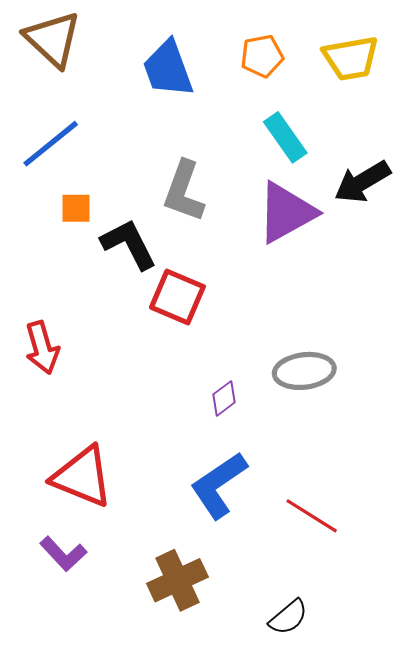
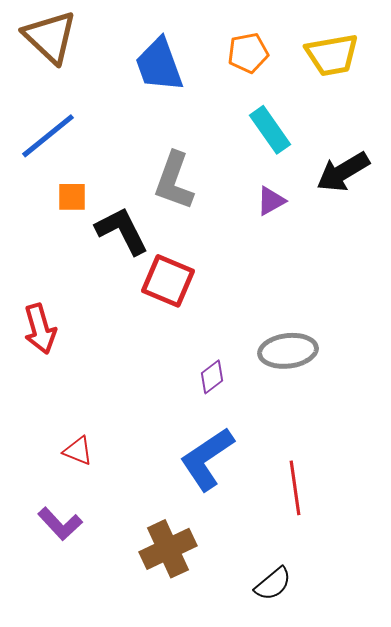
purple triangle: (286, 212) -> (271, 201), size x0.5
red triangle: (82, 477) -> (78, 451), size x0.5
red line: (312, 516) -> (295, 488), turned 50

